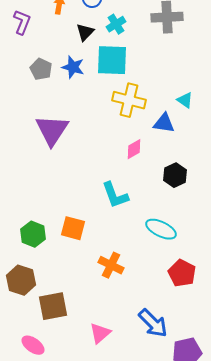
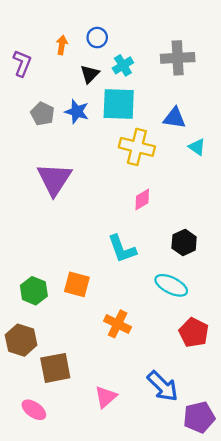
blue triangle: (164, 123) -> (174, 118), moved
black hexagon: (175, 175) -> (184, 242), moved

